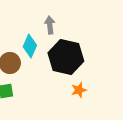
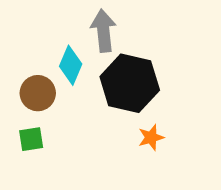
gray arrow: (50, 25) -> (103, 31), size x1.4

